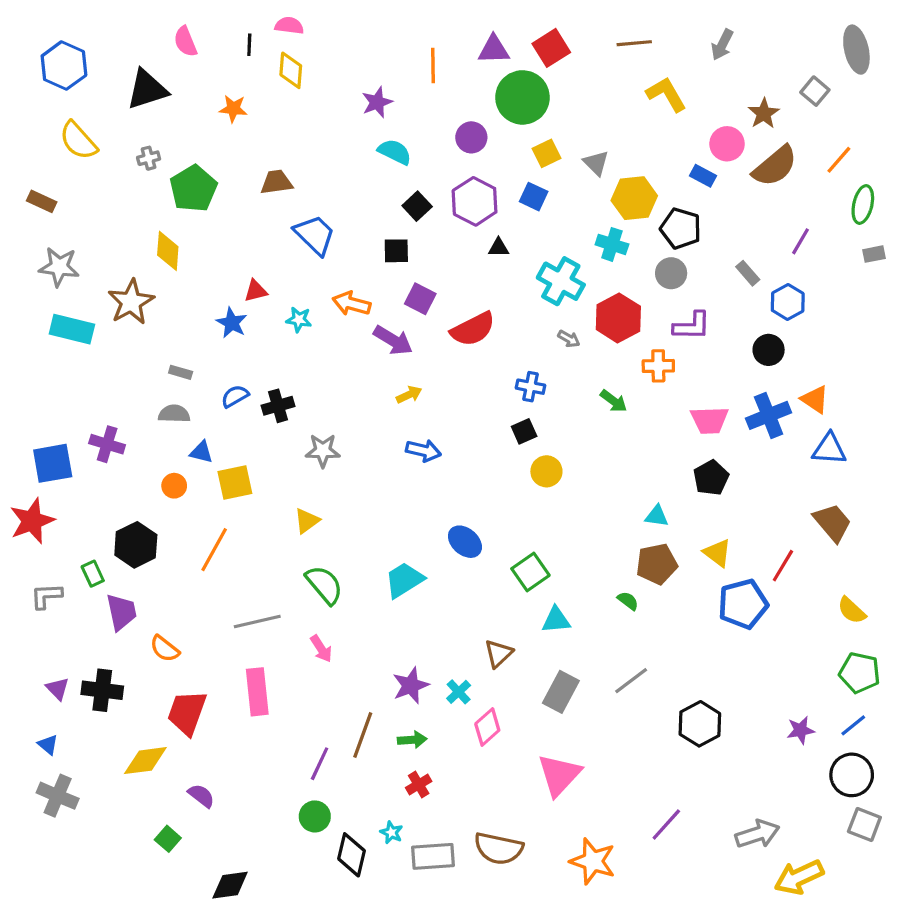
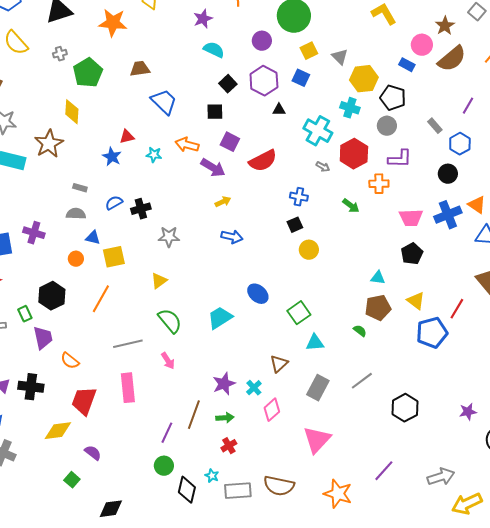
orange star: (233, 109) -> (113, 23), size x1.6

